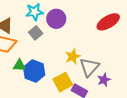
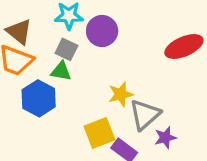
gray square: (36, 33) -> (66, 49), turned -32
green triangle: (19, 65) -> (61, 71), moved
blue hexagon: (34, 71) -> (39, 98), moved

